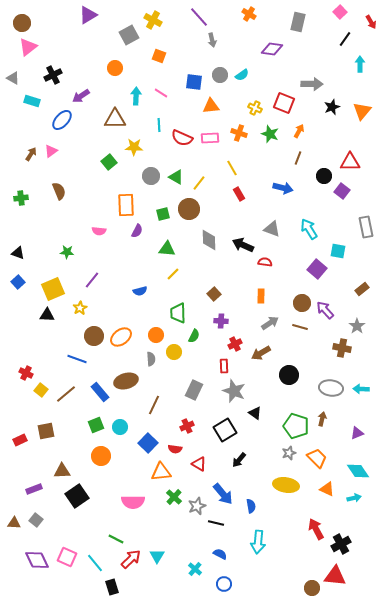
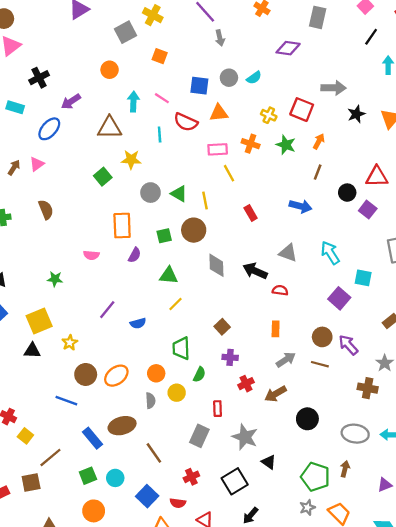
red semicircle: (182, 138) -> (186, 122), moved
yellow line: (232, 168) -> (229, 173), moved
yellow line: (199, 183) -> (205, 200), turned -49
purple line: (92, 280) -> (107, 310), moved
red rectangle: (224, 366) -> (218, 409), moved
brown line: (66, 394) -> (50, 457), moved
brown line: (154, 405) -> (154, 453), turned -60

